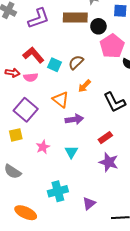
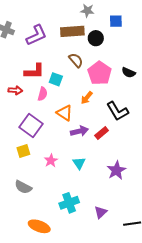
pink pentagon: (112, 46) -> (100, 73), moved
red L-shape: (33, 55) -> (34, 71), turned 135
brown semicircle: (76, 62) -> (76, 60), moved, turned 98
pink semicircle: (31, 77) -> (43, 94), moved, turned -64
red rectangle: (105, 138) -> (102, 133), moved
purple star: (109, 162) -> (116, 170), turned 30

